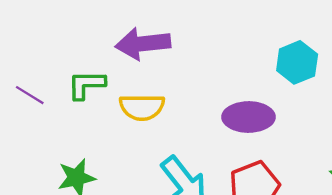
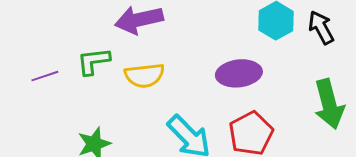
purple line: (30, 95) -> (45, 76), turned -44

